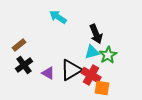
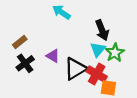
cyan triangle: (92, 52) -> (98, 49), turned -35
purple triangle: (48, 73) -> (53, 56), moved

